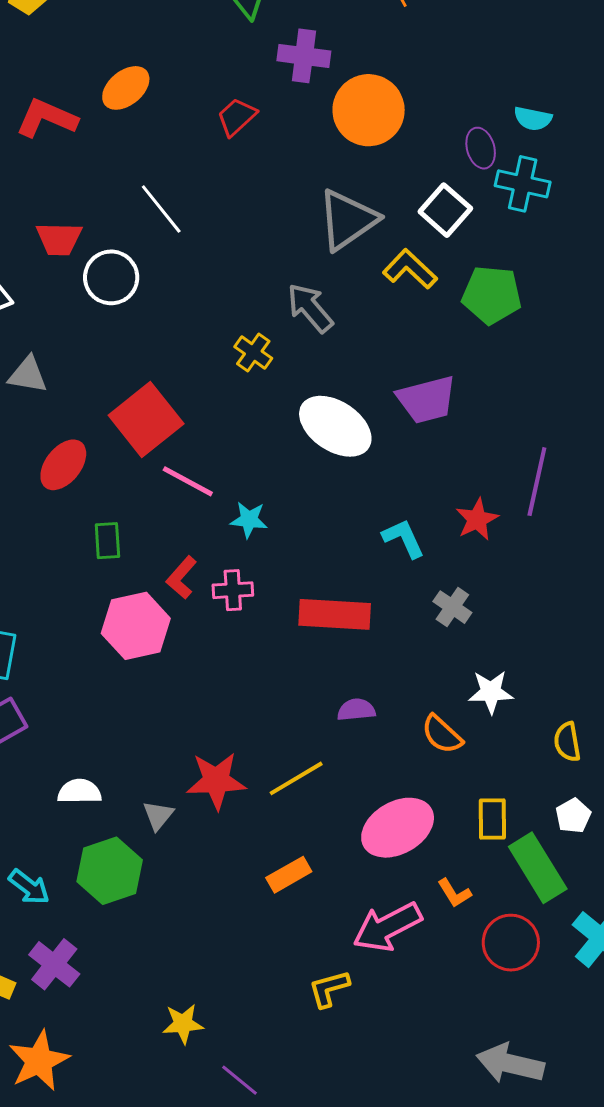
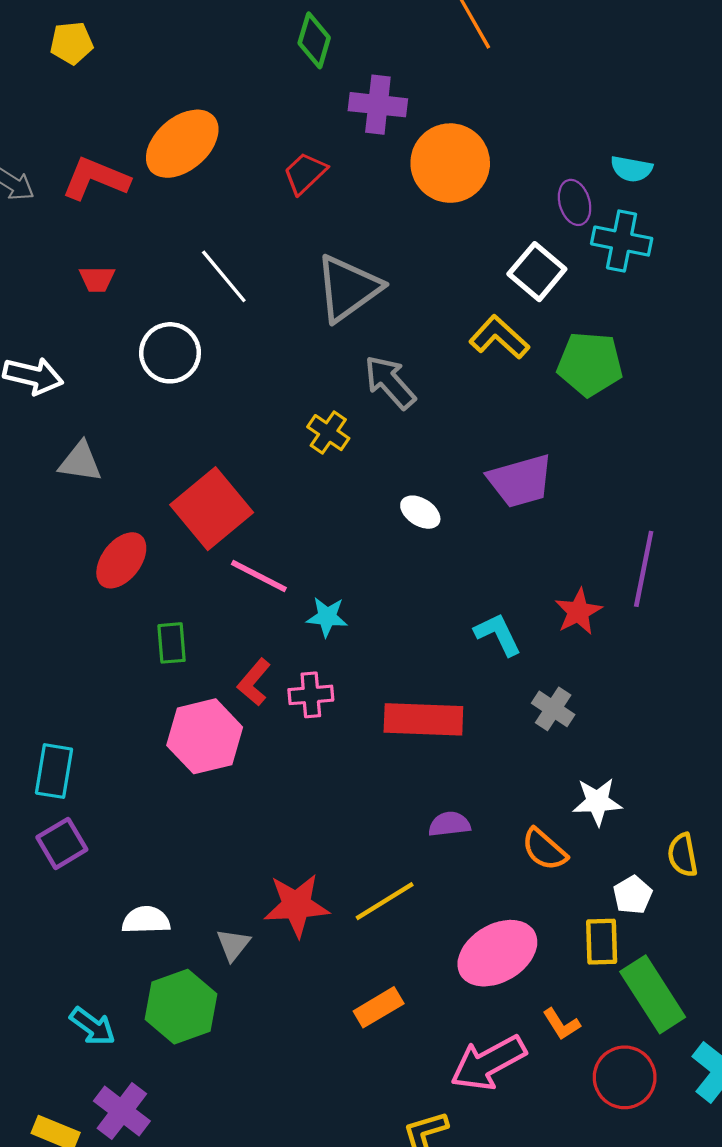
orange ellipse: (126, 88) -> (182, 144), size x1.4
gray triangle: (348, 220) -> (348, 288), moved
red trapezoid: (59, 239) -> (97, 279), moved, size x0.7
white ellipse: (335, 426) -> (420, 512), size x0.5
white pentagon: (573, 816) -> (633, 895), moved

